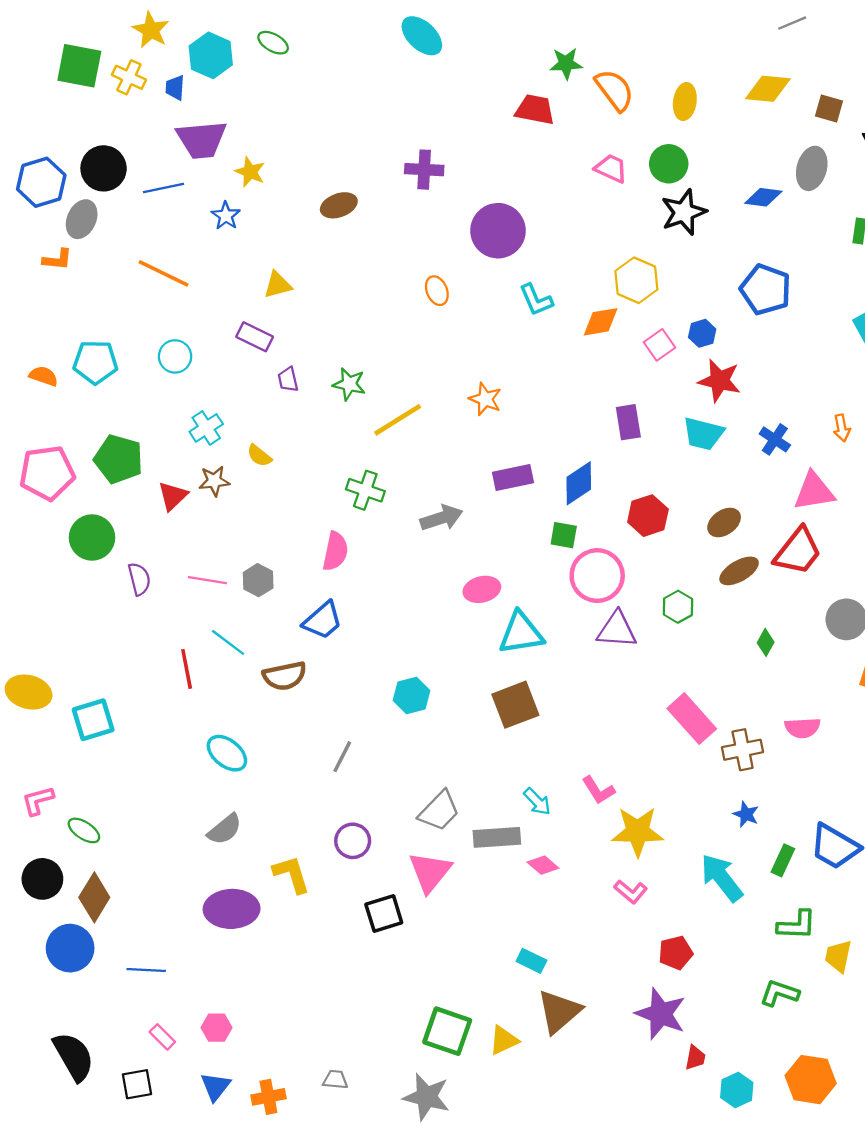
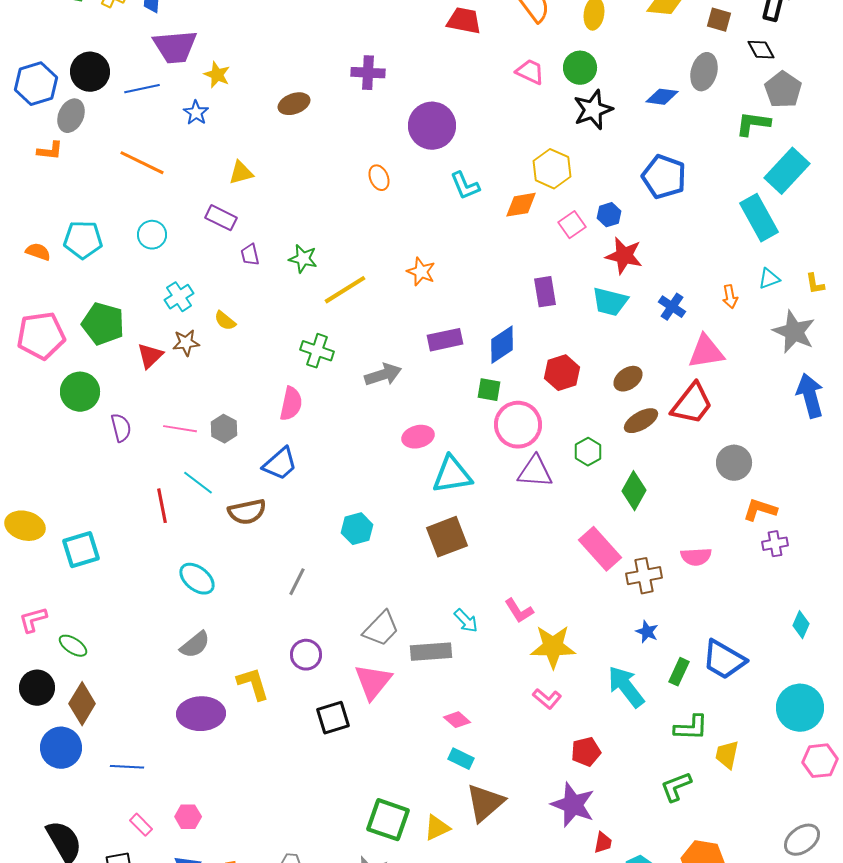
green diamond: (766, 642) -> (634, 491), moved, size x1.6
pink diamond: (543, 865) -> (457, 720), moved
green L-shape: (779, 993) -> (676, 787), turned -40

